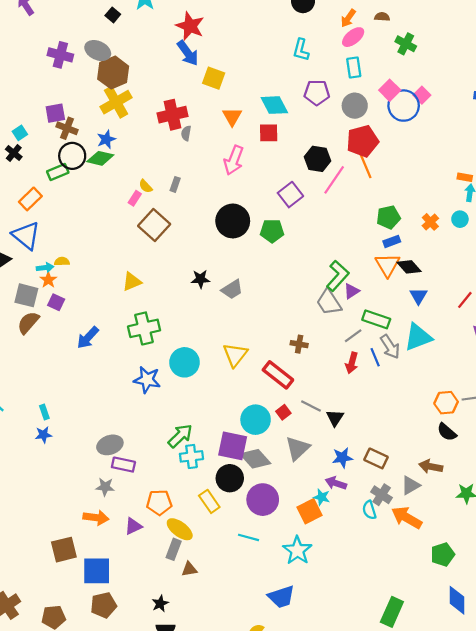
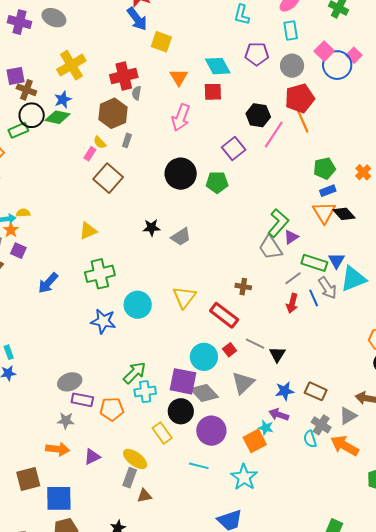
brown hexagon: (113, 73) -> (113, 113), moved
blue triangle: (418, 296) -> (337, 261), moved
orange pentagon: (159, 502) -> (112, 409), moved

